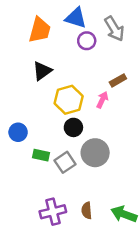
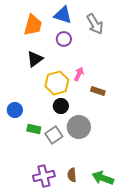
purple circle: (87, 41) -> (64, 39), moved
brown rectangle: (118, 80) -> (98, 91), moved, turned 48
pink arrow: (102, 100) -> (79, 74), moved

